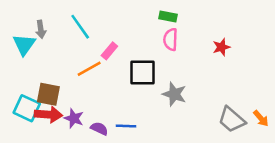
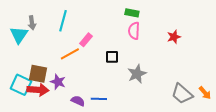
cyan line: (80, 27) -> (63, 21), turned 50
black square: (143, 73) -> (112, 57), size x0.6
gray star: (174, 94) -> (137, 74), turned 30
purple star: (74, 118) -> (58, 82), moved

